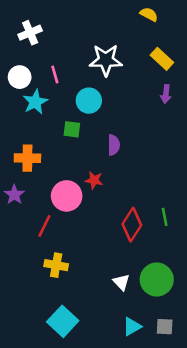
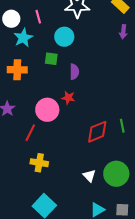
purple semicircle: (114, 145) -> (74, 72), moved
orange cross: (27, 158) -> (17, 70), moved
red diamond: (132, 225) -> (97, 132), turned 35

